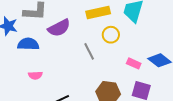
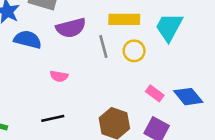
gray line: (89, 51) -> (103, 46), moved
pink semicircle: (35, 75) -> (59, 76), moved

